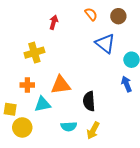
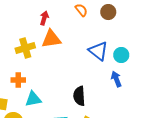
blue triangle: (105, 44) -> (98, 51), moved
orange triangle: (61, 85) -> (51, 39), moved

